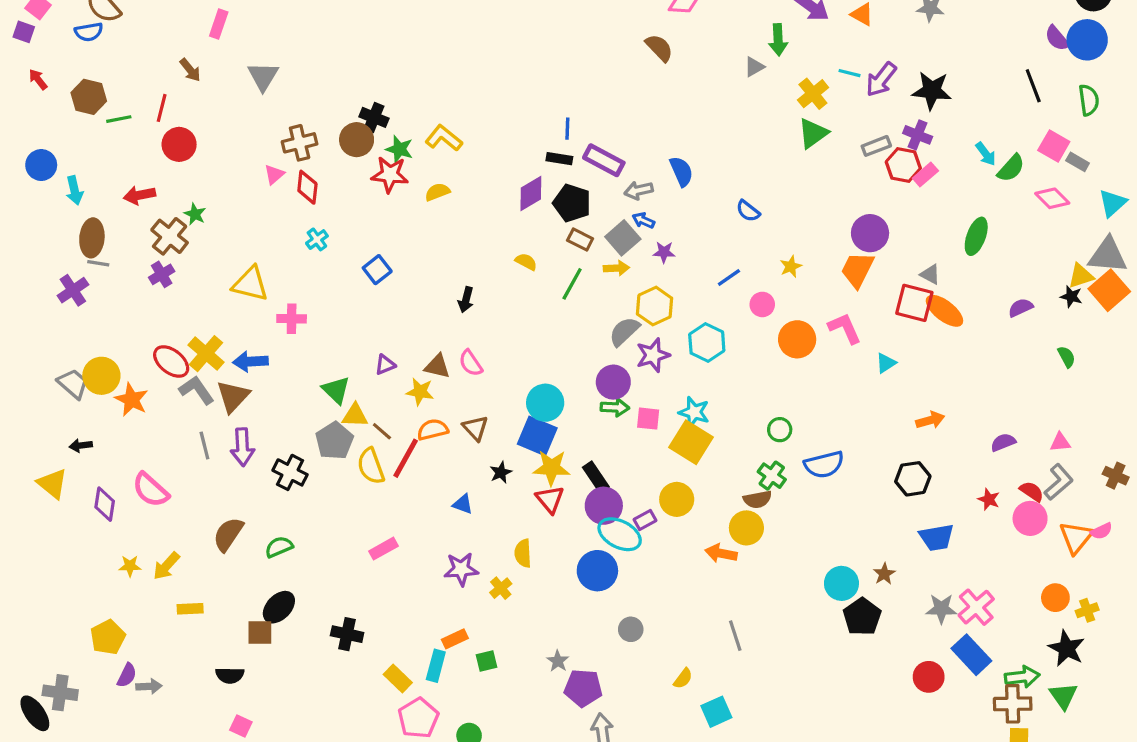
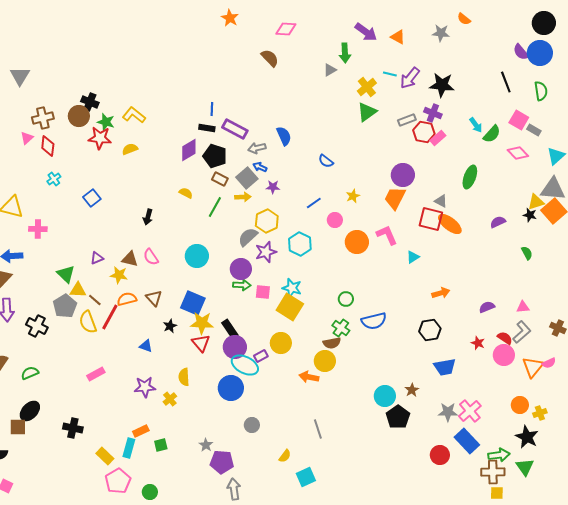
cyan circle: (545, 403) -> (197, 256), moved

